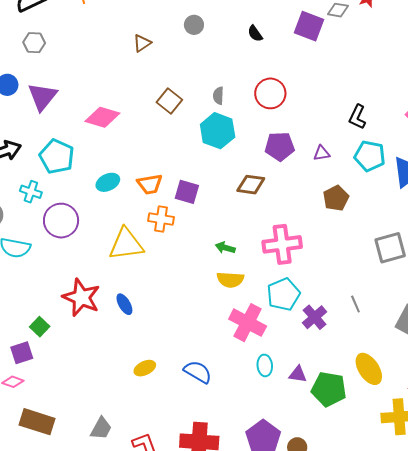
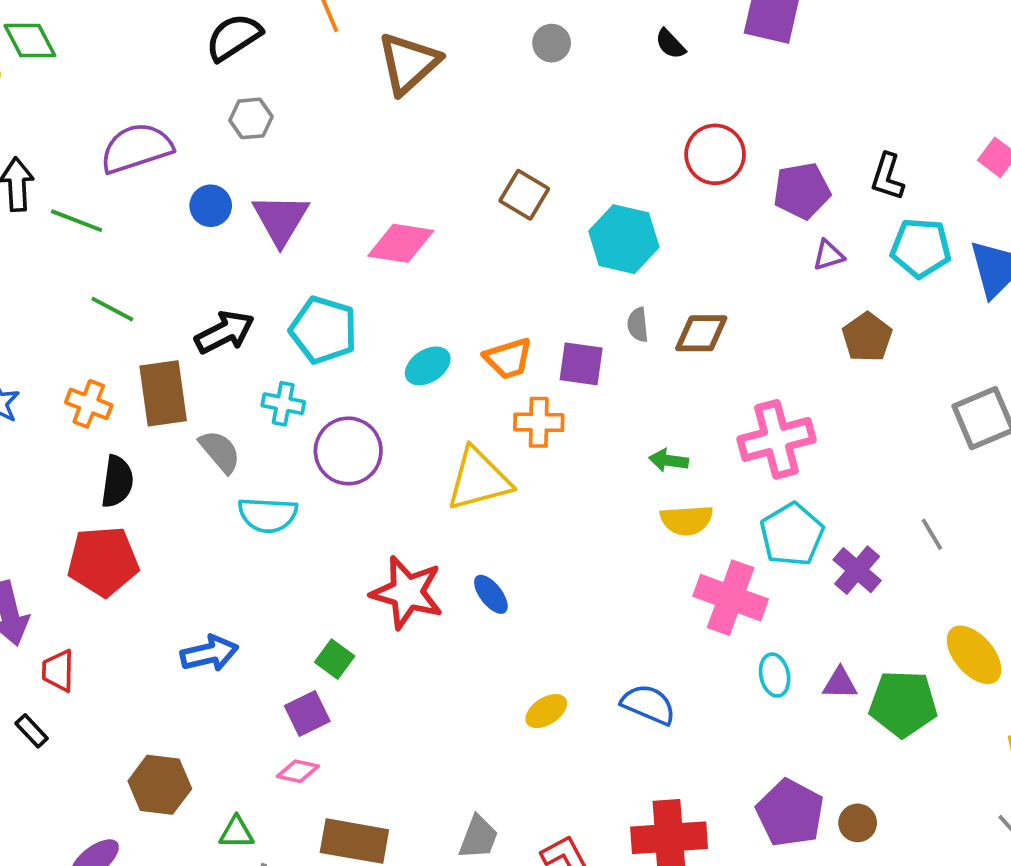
brown triangle: (142, 43) -> (408, 63), moved, size x1.8
gray semicircle: (218, 96) -> (638, 325), moved
purple pentagon: (280, 146) -> (802, 191), moved

